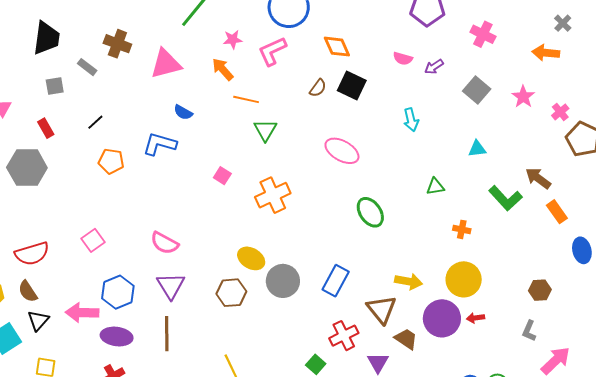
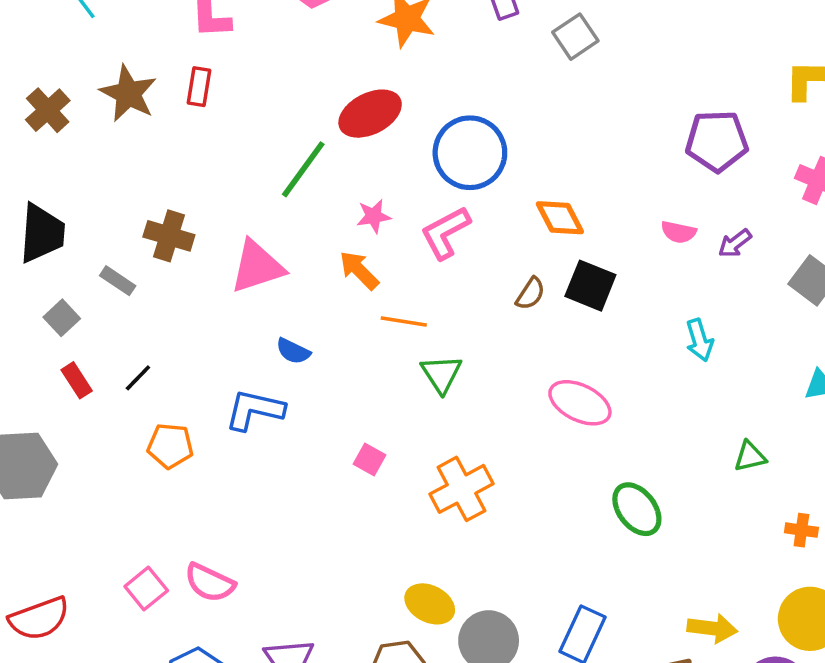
gray square: (55, 86) -> (62, 318), turned -30
red rectangle: (46, 128) -> (77, 380), moved
pink semicircle: (165, 243) -> (210, 583), moved

